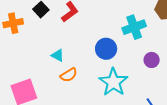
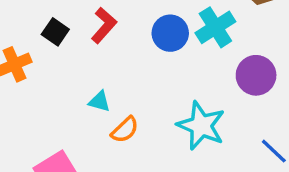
blue circle: (106, 49) -> (170, 33), moved
purple circle: (152, 60) -> (256, 75), size x1.5

